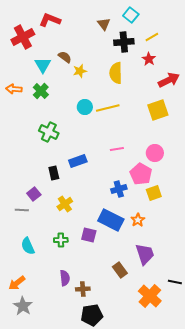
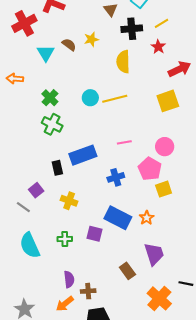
yellow star: (80, 71) -> (91, 39), moved
green cross: (41, 91) -> (50, 98), moved
blue rectangle: (78, 161) -> (83, 155), size x1.4
blue cross: (119, 189) -> (116, 177), moved
yellow cross: (65, 204) -> (69, 201), turned -35
gray line: (22, 210) -> (23, 207), turned 32
cyan semicircle: (28, 246) -> (30, 245), size x1.4
orange arrow: (17, 283) -> (65, 304), moved

